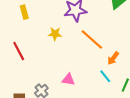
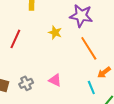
red line: (19, 51) -> (15, 39), turned 36

